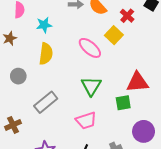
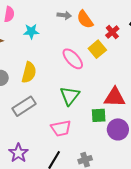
yellow semicircle: (46, 54) -> (29, 72), moved
purple circle: (144, 131) -> (118, 129), moved

